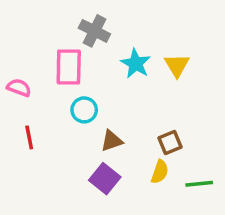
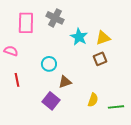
yellow triangle: (177, 65) -> (103, 38), turned 42
pink rectangle: (69, 67) -> (26, 23), moved
brown square: (170, 143) -> (100, 59), moved
purple square: (105, 179) -> (51, 101), moved

